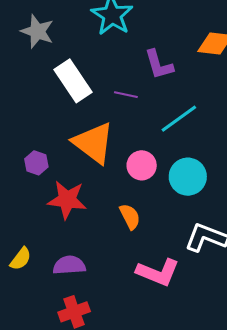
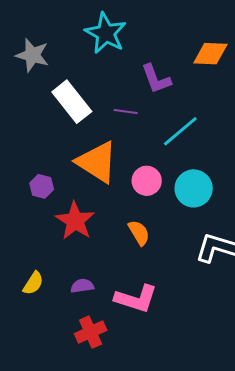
red star: (67, 200) -> (75, 221), turned 30
purple semicircle: (69, 265) -> (82, 286), size x0.7
pink L-shape: (158, 272) -> (136, 299), moved

